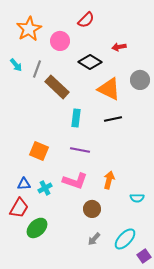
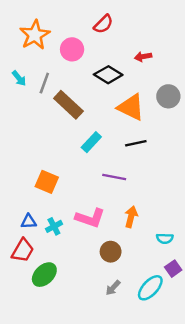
cyan rectangle: (76, 118) -> (91, 142), turned 36
purple line: (80, 150) -> (114, 177), moved
purple square: (144, 256) -> (173, 269), moved

